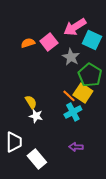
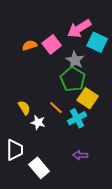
green pentagon: (90, 75) -> (73, 79), moved
orange line: (69, 96) -> (56, 108), moved
yellow semicircle: (31, 102) -> (24, 108), moved

